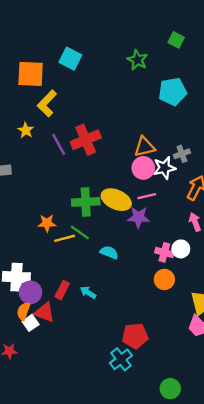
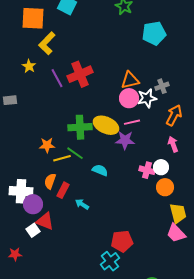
orange circle: (164, 279) -> (165, 187), moved
red rectangle: (62, 290) -> (63, 190), moved
orange semicircle: (23, 311) -> (50, 181), moved

